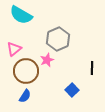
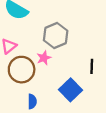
blue square: (72, 90) -> (70, 90), size x1.5
blue semicircle: (25, 96) -> (32, 101), moved, turned -32

